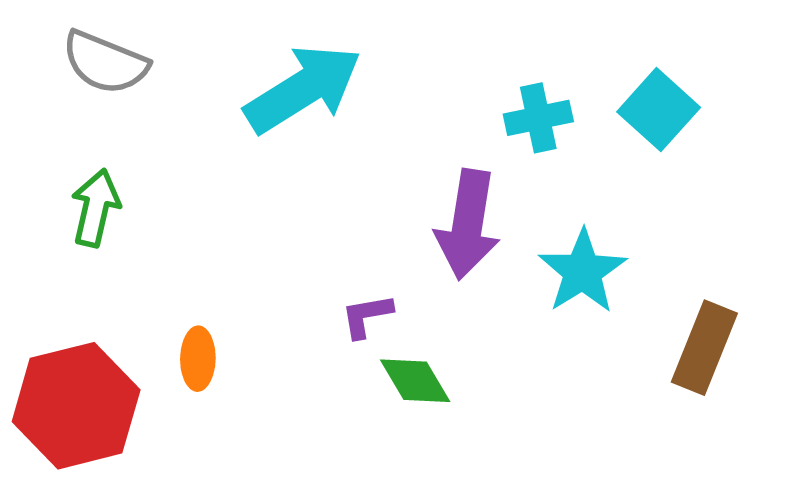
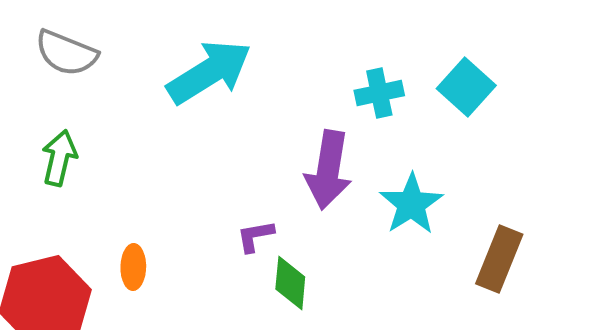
green diamond: (415, 381) -> (290, 283), turned 36

